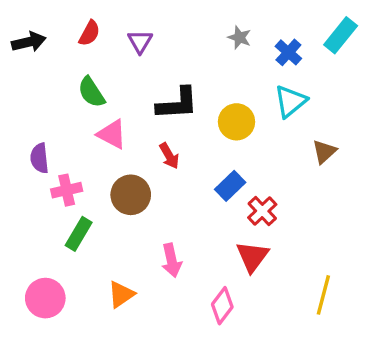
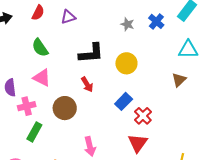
gray star: (239, 38) -> (127, 24), moved
purple triangle: (140, 41) -> (68, 17), turned 42
cyan triangle: (290, 101) -> (188, 50), moved, turned 40
pink triangle: (112, 134) -> (42, 78), moved

